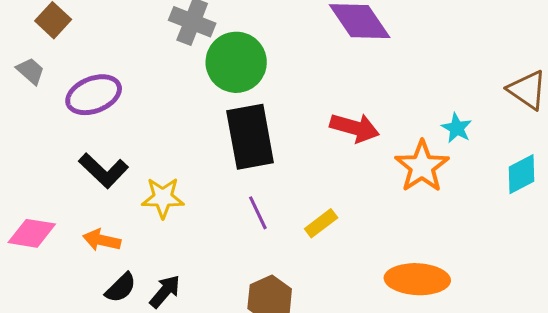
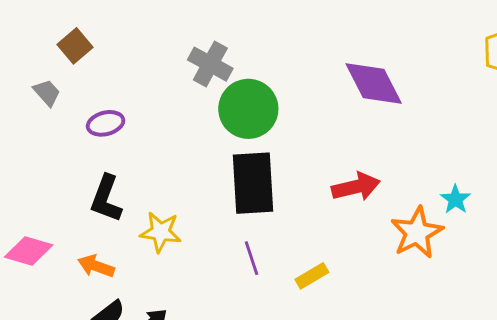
purple ellipse: (94, 95) -> (106, 123), size x0.7
red arrow: (355, 128) -> (356, 187), turned -36
black L-shape: (104, 171) -> (106, 198), turned 60

